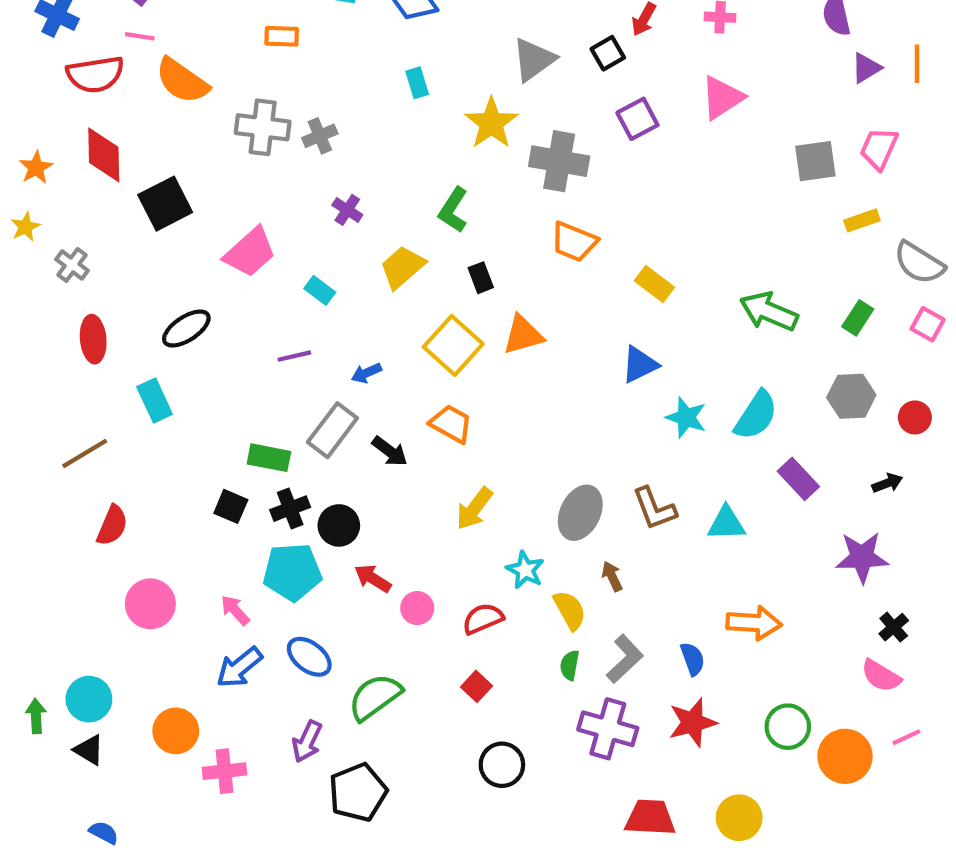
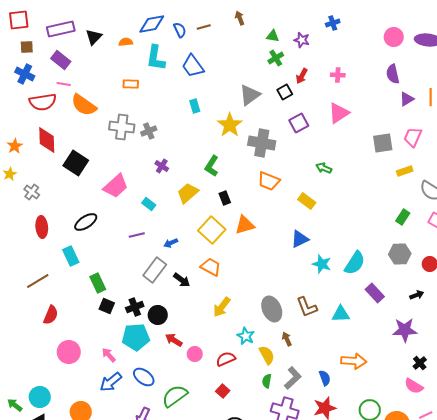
black square: (165, 204) -> (76, 163), turned -30
green arrow: (769, 312) -> (324, 168), moved, size x0.6
green rectangle: (269, 458) -> (98, 283), moved, turned 54
gray ellipse: (580, 513) -> (272, 309), turned -50
green arrow: (36, 716) -> (15, 405), turned -49

